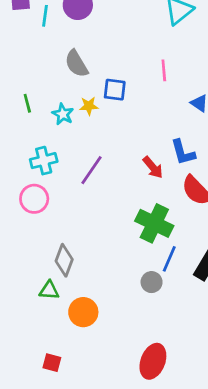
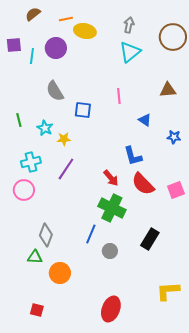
yellow star: (89, 106) -> (64, 139), moved
red arrow: (153, 167) -> (111, 178), moved
blue line: (169, 259) -> (91, 234), moved

